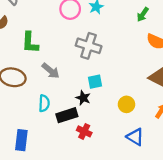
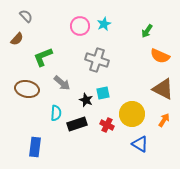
green L-shape: (30, 43) -> (43, 57), turned 65
black star: (83, 98) -> (86, 100), moved
yellow circle: (126, 104) -> (132, 114), size x1.6
red cross: (84, 131) -> (107, 125), moved

